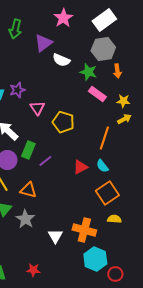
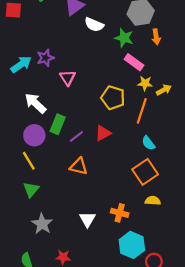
yellow star: (123, 101) -> (145, 83), moved
yellow pentagon: (63, 122) -> (113, 98), moved
cyan semicircle: (102, 166) -> (148, 143), moved
red triangle: (80, 167) -> (103, 133), moved
orange triangle: (28, 190) -> (79, 166), moved
gray star: (25, 219) -> (42, 224), moved
orange cross: (84, 230) -> (120, 213), size x0.7

